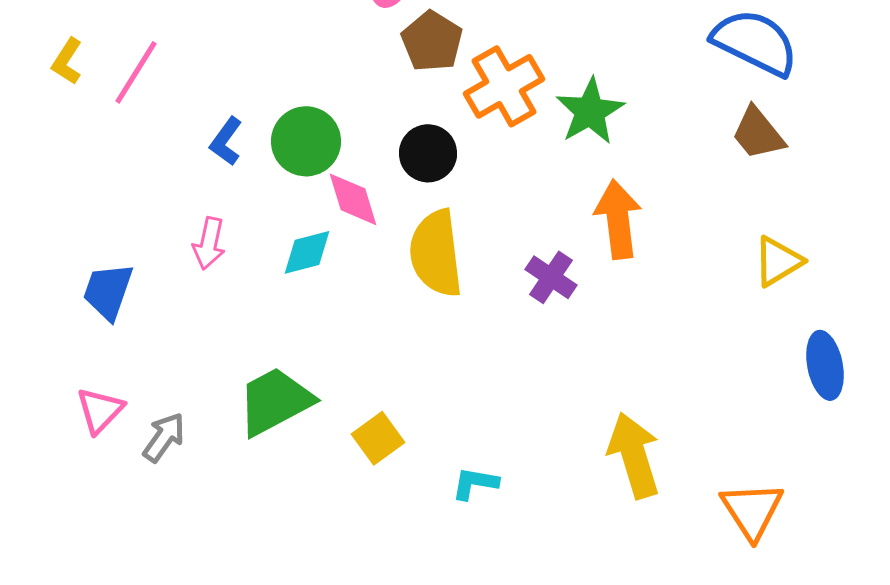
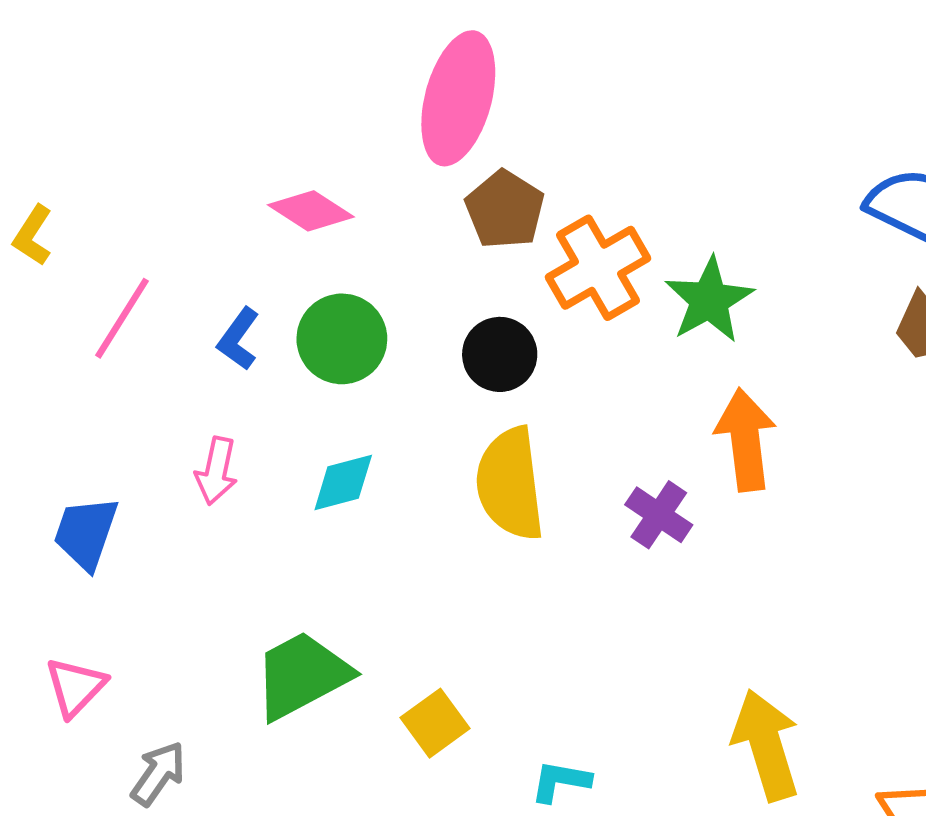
pink line: (136, 72) -> (122, 318), moved
pink diamond: (353, 199) -> (311, 211), moved, turned -40
gray arrow: (164, 437) -> (158, 774), moved

